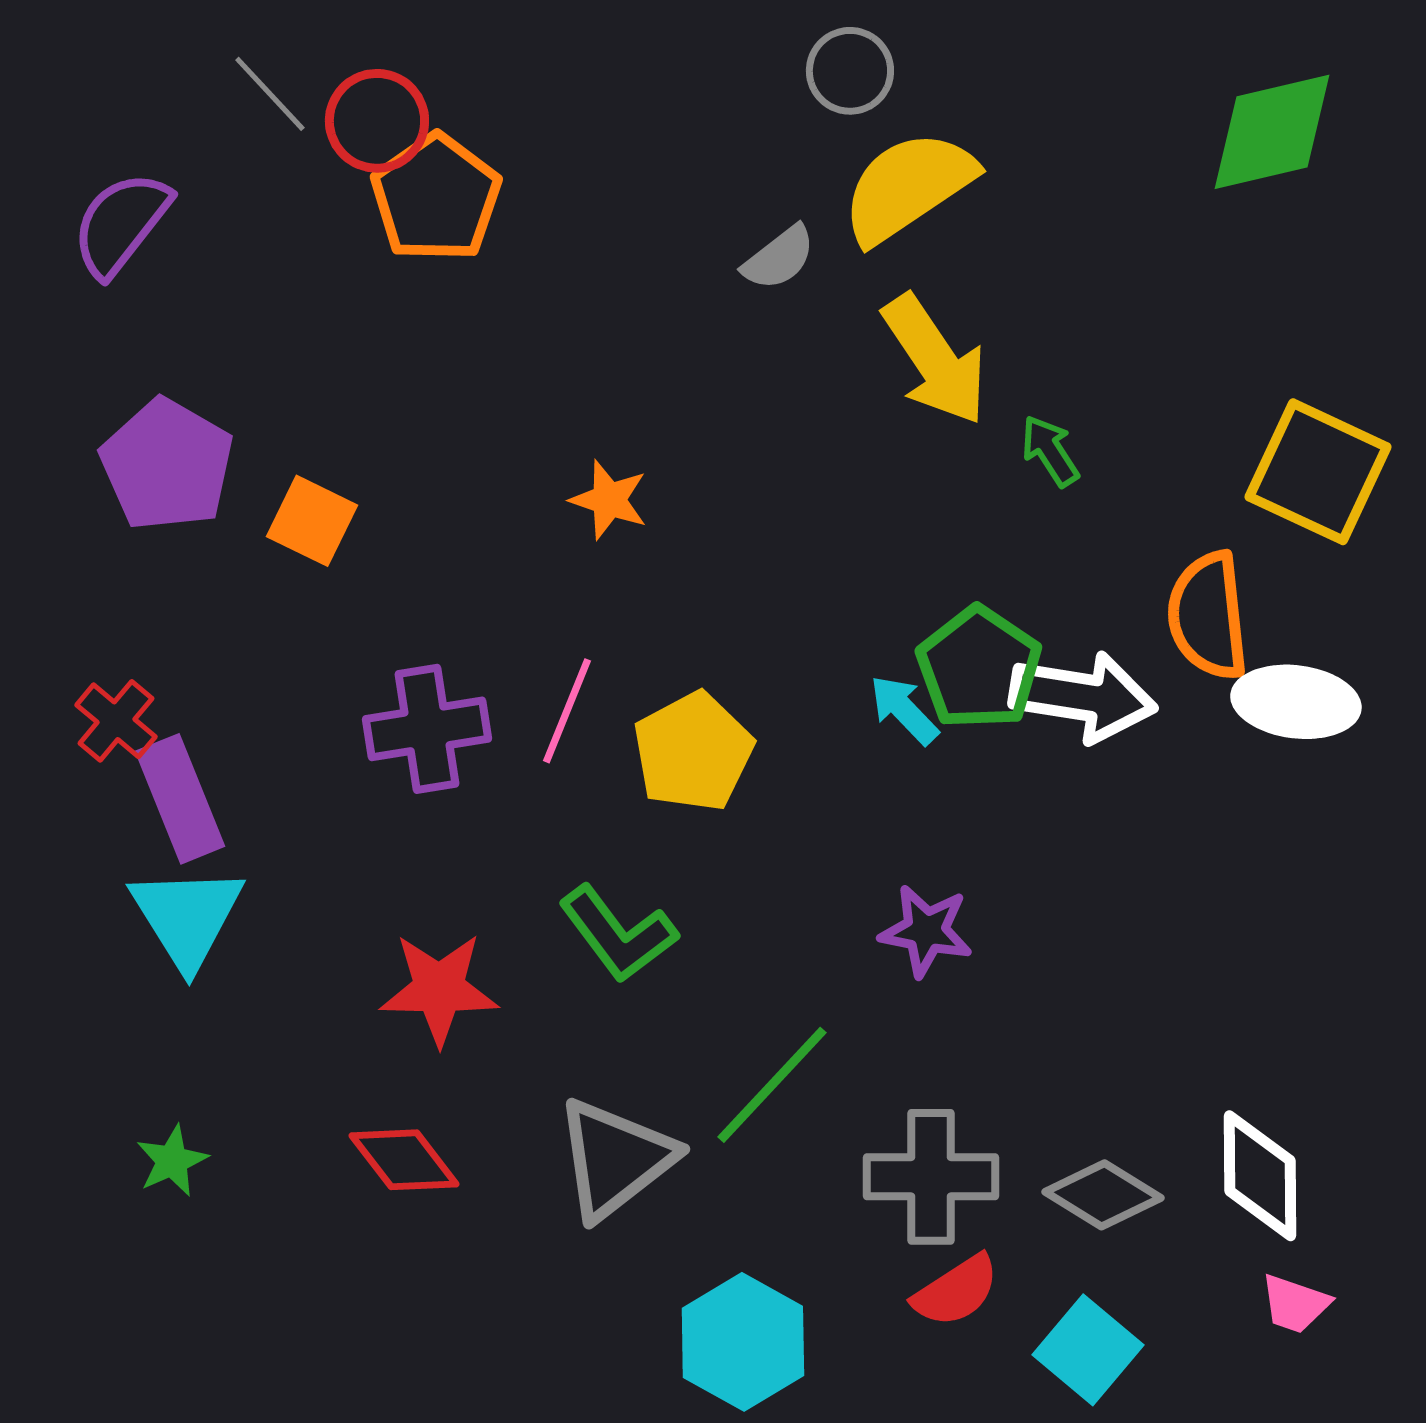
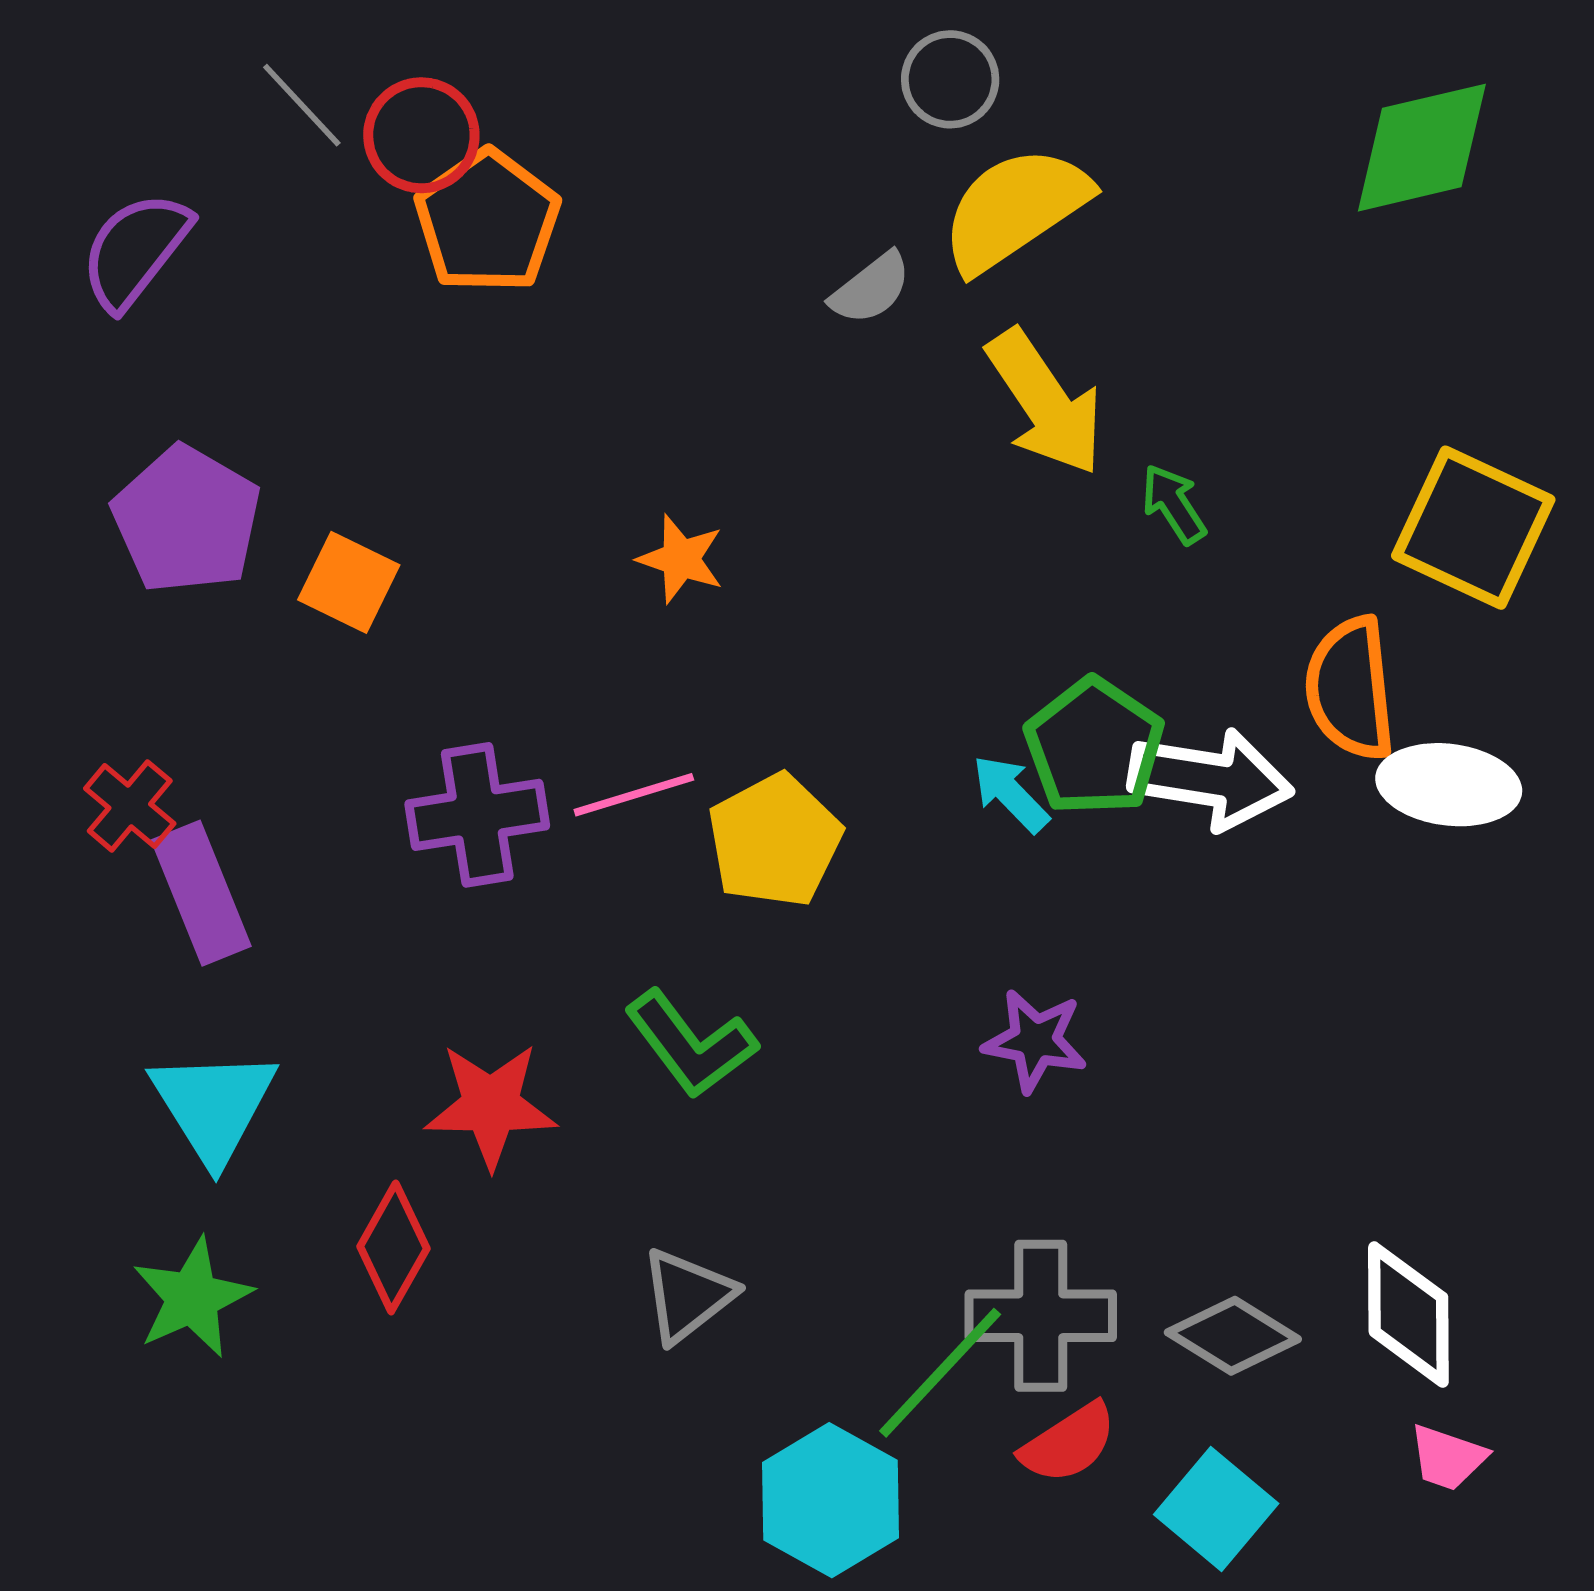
pink line: (567, 711) -> (634, 795), turned 51
cyan triangle: (187, 917) -> (213, 1105), moved
green line: (772, 1085) -> (940, 1373), moved
gray triangle: (615, 1159) -> (687, 1296), size x0.7
red diamond: (404, 1160) -> (393, 1247), moved, turned 67
green star: (172, 1161) -> (192, 1298), size x1.5

